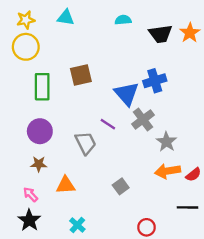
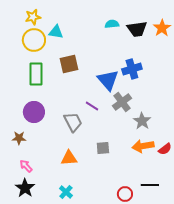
cyan triangle: (66, 18) -> (56, 32), moved
yellow star: (26, 20) -> (33, 17), moved
cyan semicircle: (123, 20) -> (112, 24), moved
yellow circle: (26, 47) -> (34, 40), moved
brown star: (39, 164) -> (19, 138), moved
orange triangle: (66, 185) -> (69, 158), moved
gray square: (121, 186) -> (103, 148), moved, turned 32
black line: (188, 207) -> (150, 185), moved

